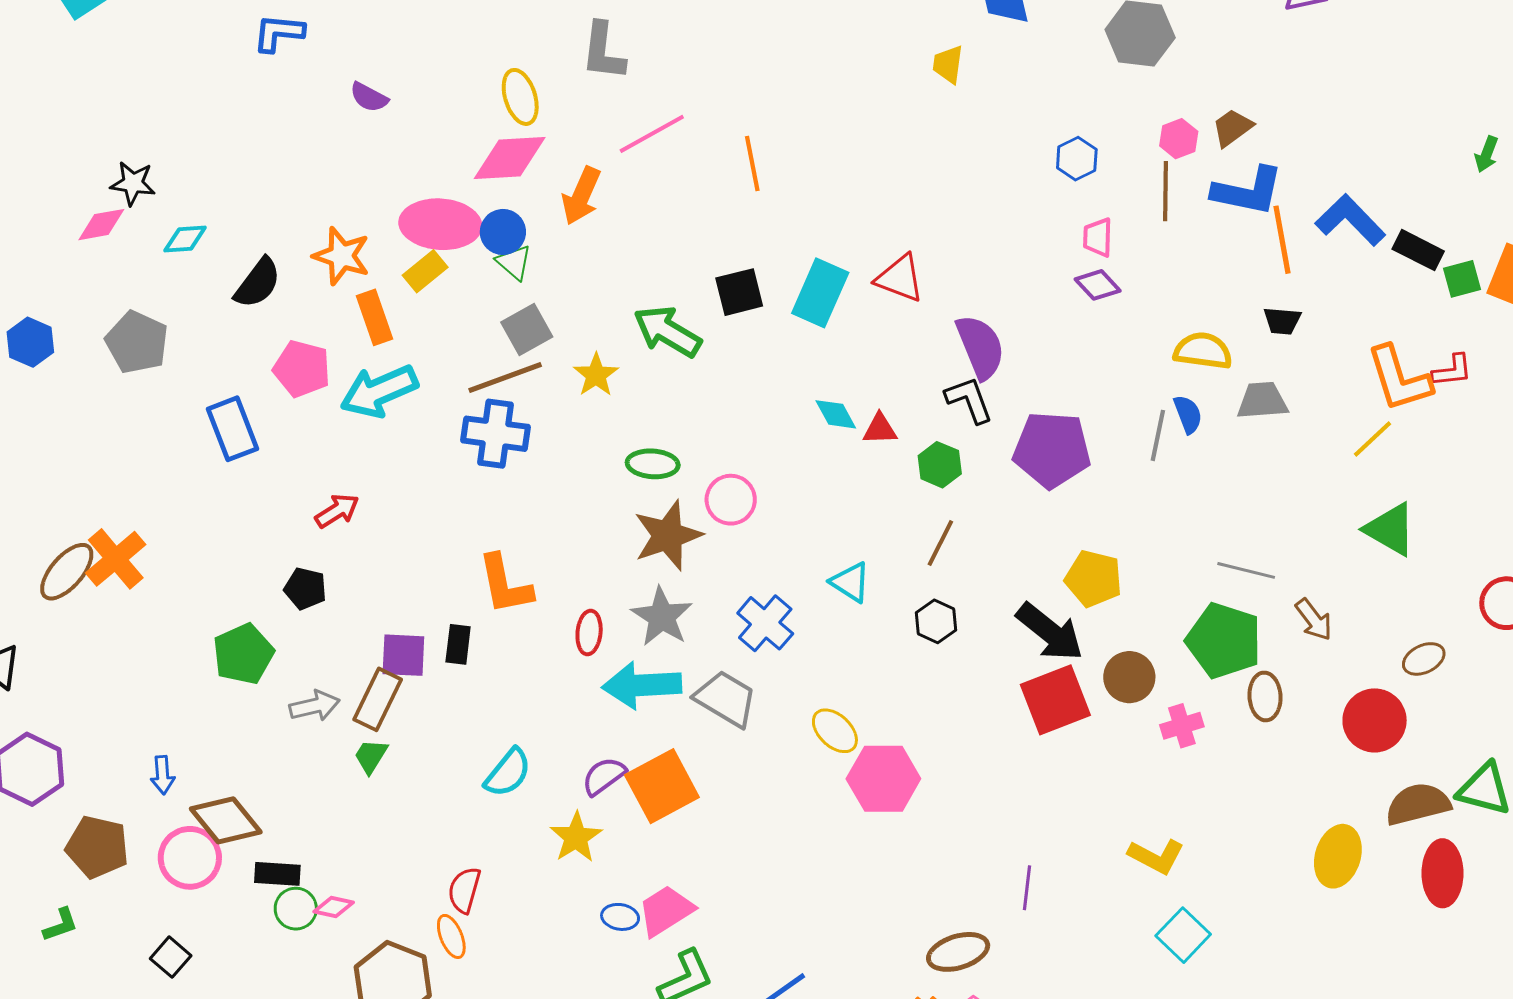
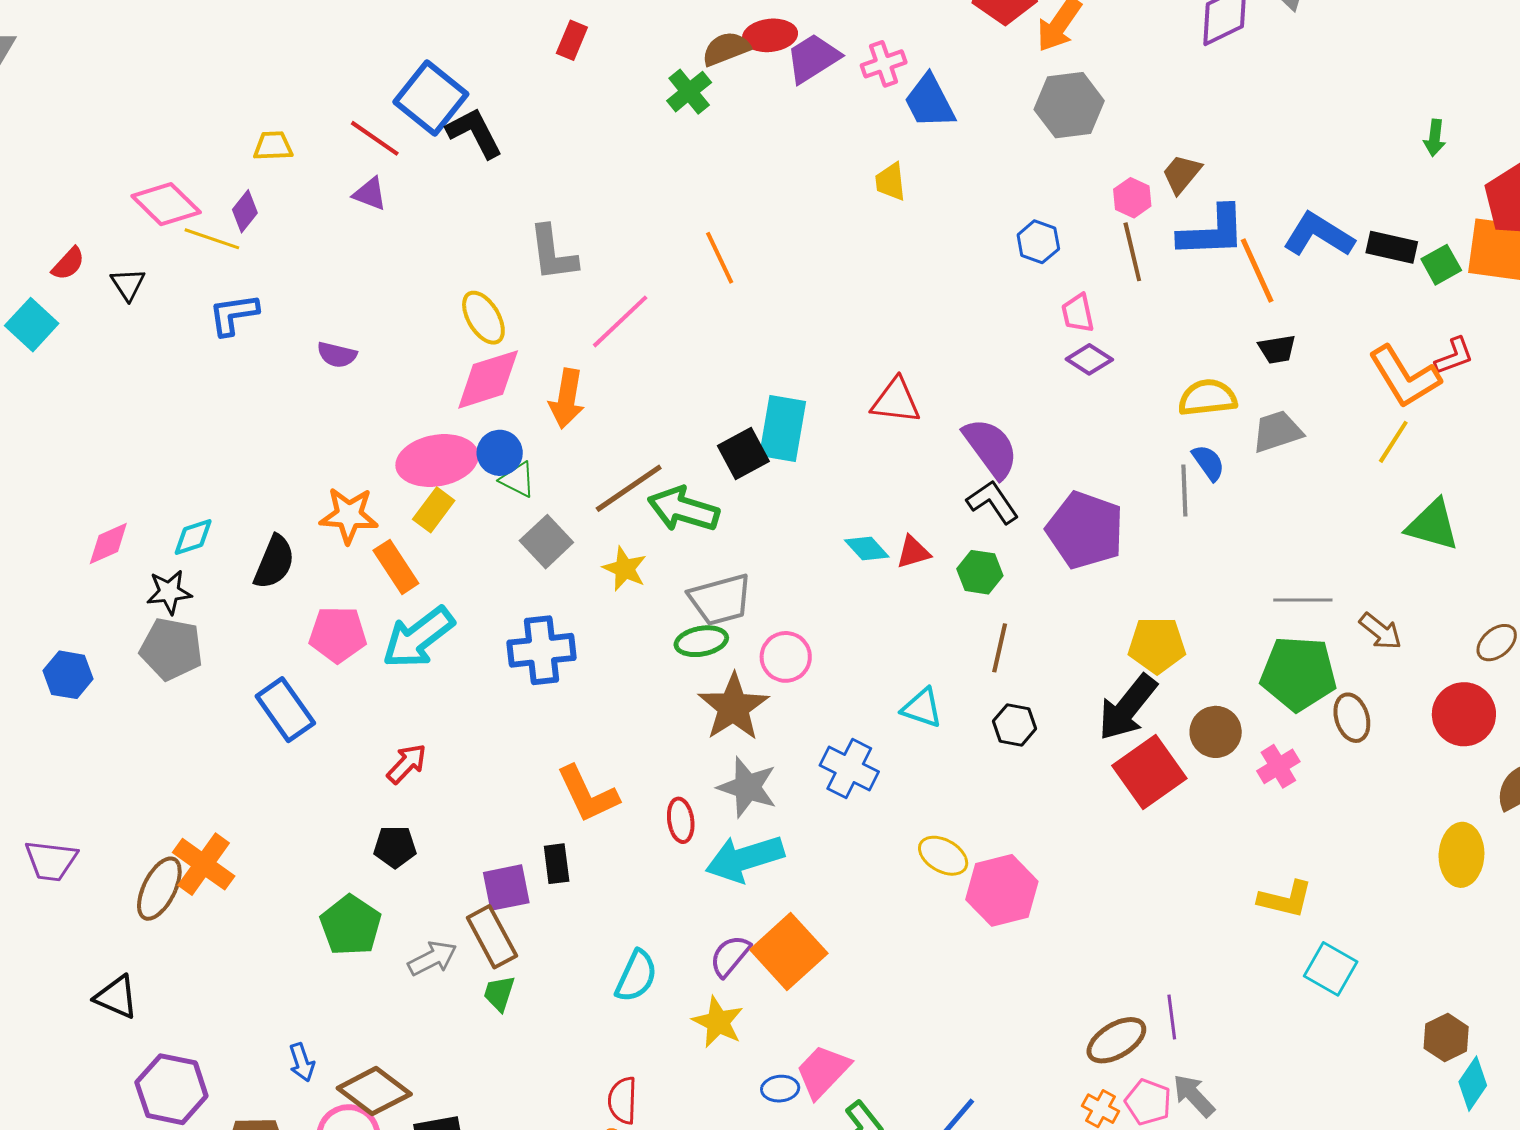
orange line: (752, 163) -> (720, 258), moved
black star: (133, 183) -> (169, 592), moved
cyan rectangle: (820, 293) -> (783, 429), moved
brown line: (505, 377) -> (629, 488), moved
purple pentagon: (1052, 450) -> (1085, 530), turned 30
black arrow: (1050, 632) -> (1127, 707), turned 104
brown rectangle: (378, 699) -> (492, 937), turned -40
gray trapezoid: (726, 699) -> (720, 600), moved, turned 148
purple line: (1027, 888) -> (1172, 1017), moved

